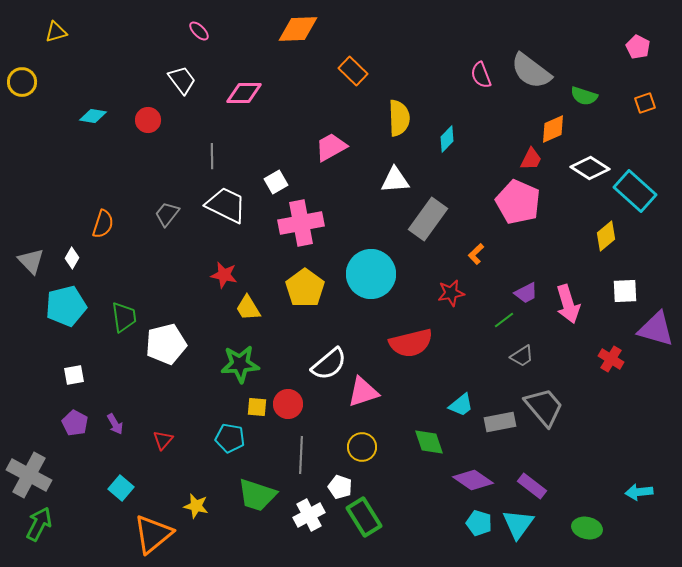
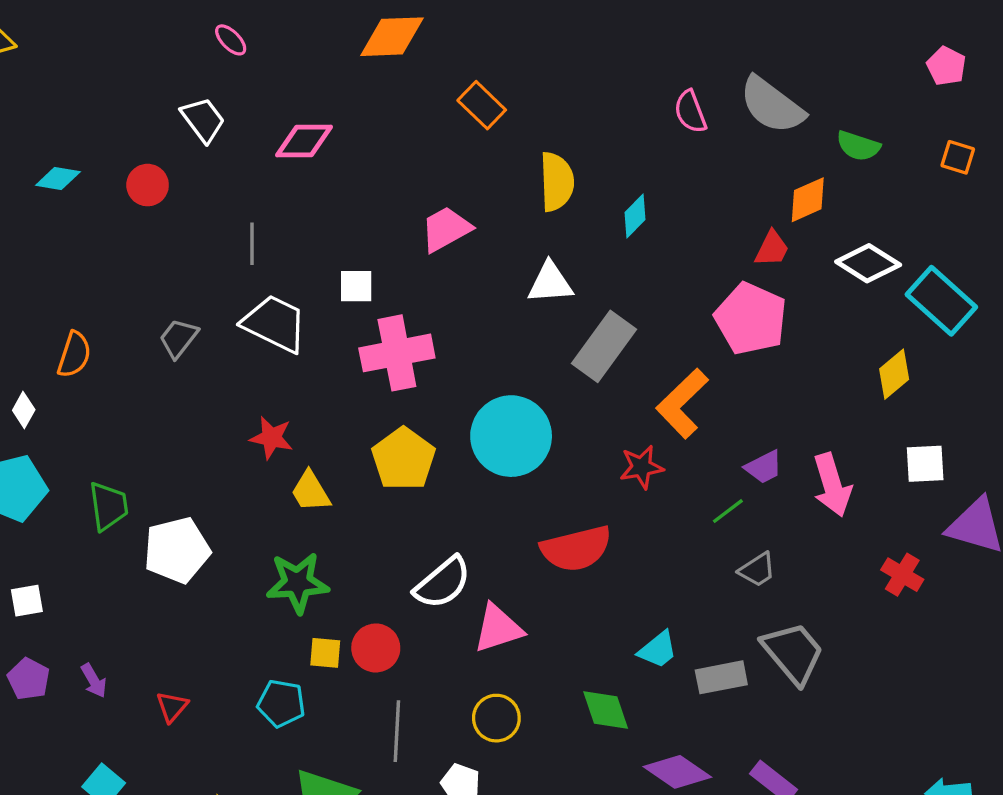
orange square: (645, 103) -> (958, 157), turned 35
white square: (276, 182) -> (356, 286), turned 30
orange L-shape: (476, 254) -> (682, 403), size x2.0

